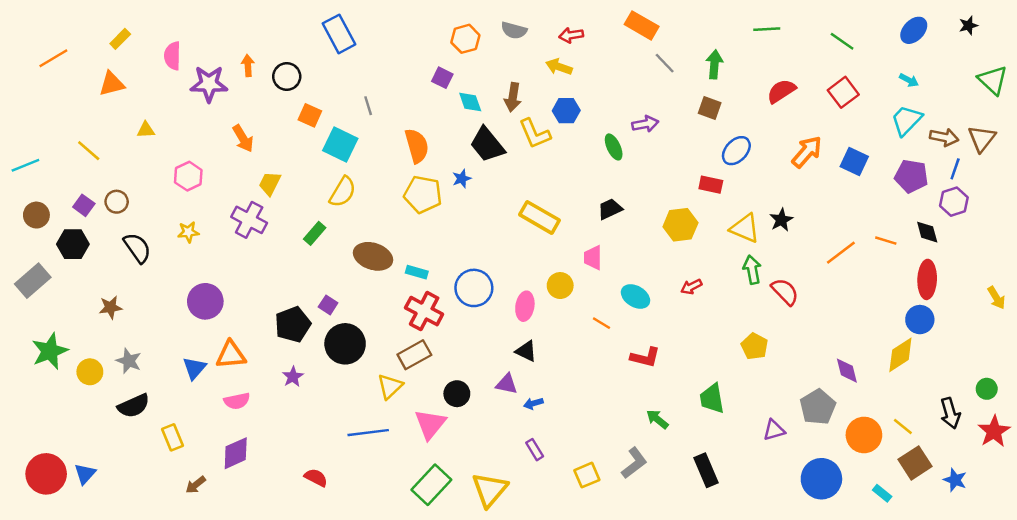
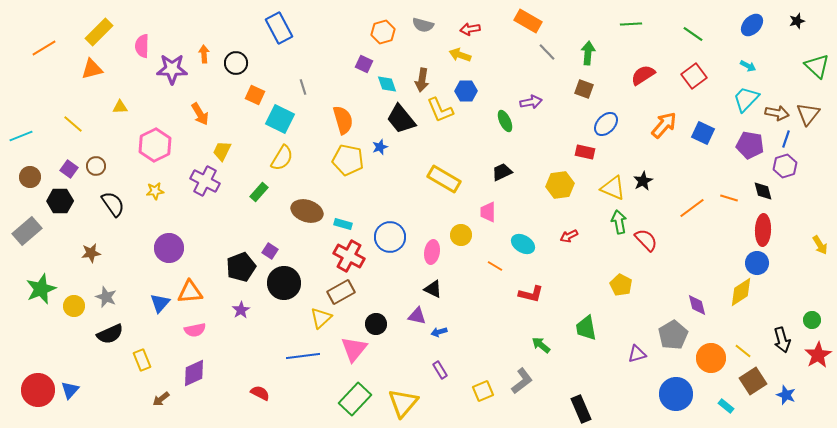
yellow rectangle: (120, 39) -> (99, 32), size x1.6
pink hexagon: (188, 176) -> (155, 145), size x1.4
black rectangle: (706, 470) -> (581, 409), moved

